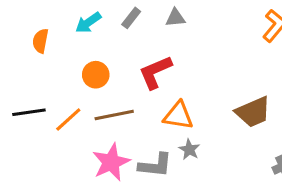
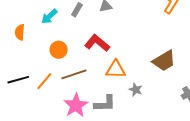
red L-shape: (155, 72) -> (97, 43), turned 70
gray star: (189, 150) -> (136, 90), moved

